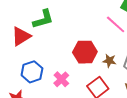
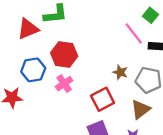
red hexagon: (85, 52) -> (64, 54), moved

